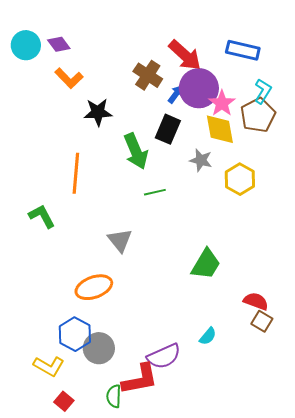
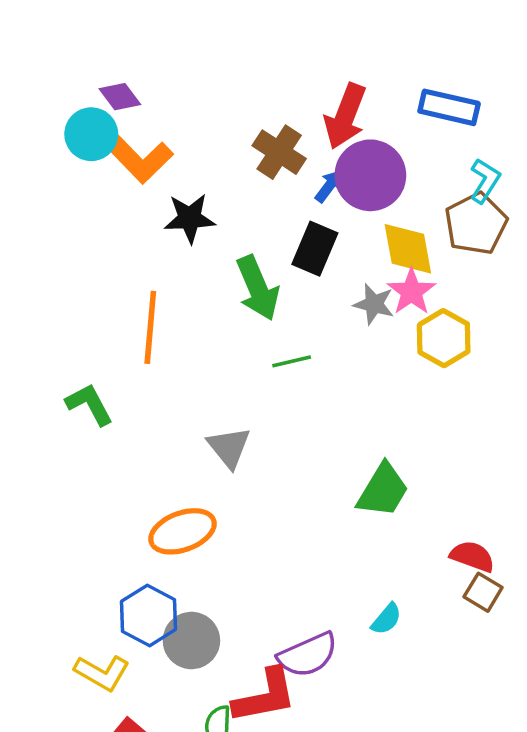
cyan circle: (26, 45) -> (91, 134), moved
red arrow: (185, 55) -> (345, 116), turned 69
orange L-shape: (69, 78) -> (138, 157), size x1.4
pink star: (222, 103) -> (411, 292), moved

